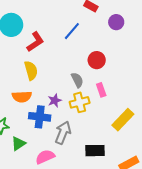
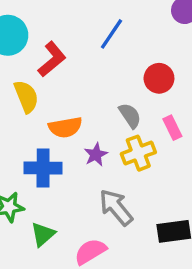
yellow semicircle: (31, 71) -> (26, 97), moved
orange semicircle: (22, 97) -> (65, 127), moved
blue cross: (40, 117) -> (43, 168), moved
gray arrow: (63, 133) -> (116, 207), turned -55

